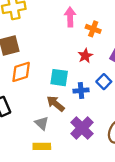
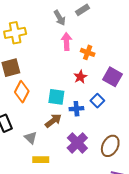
orange diamond: (21, 72) -> (22, 92), turned -45
brown arrow: (56, 104) -> (53, 121), turned 102
gray triangle: (42, 123) -> (31, 138), moved

